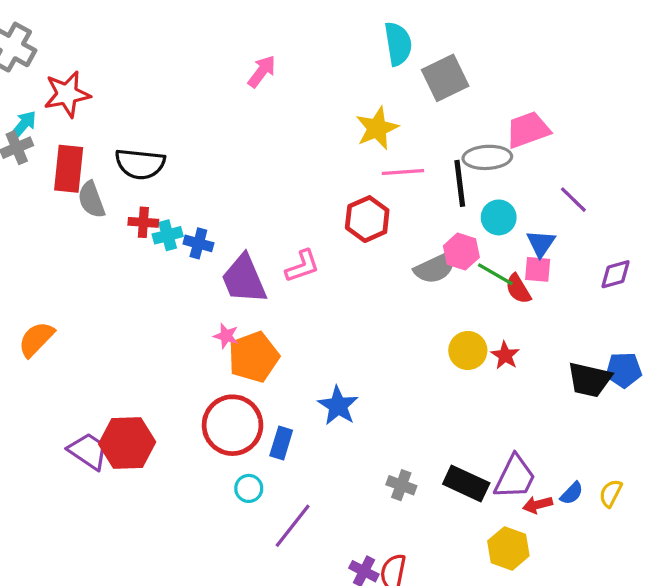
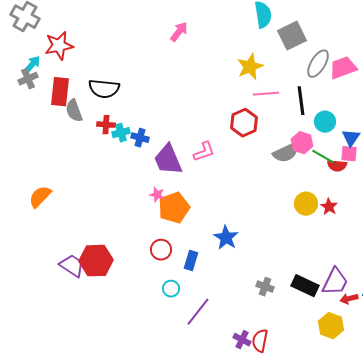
gray ellipse: (487, 157) -> (318, 64), moved, turned -56
red semicircle: (518, 289) -> (337, 166), turned -54
red circle: (233, 425) -> (161, 250), size x0.6

